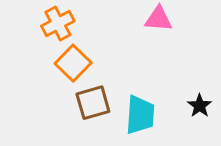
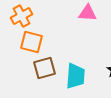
orange square: (73, 63) -> (32, 42), turned -30

